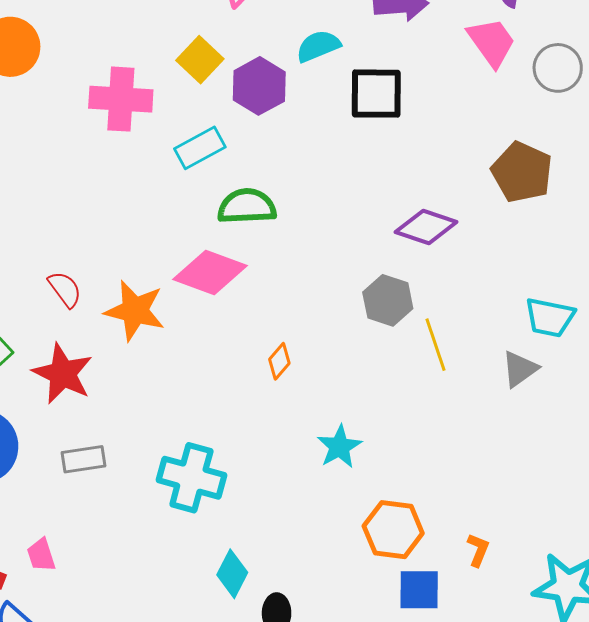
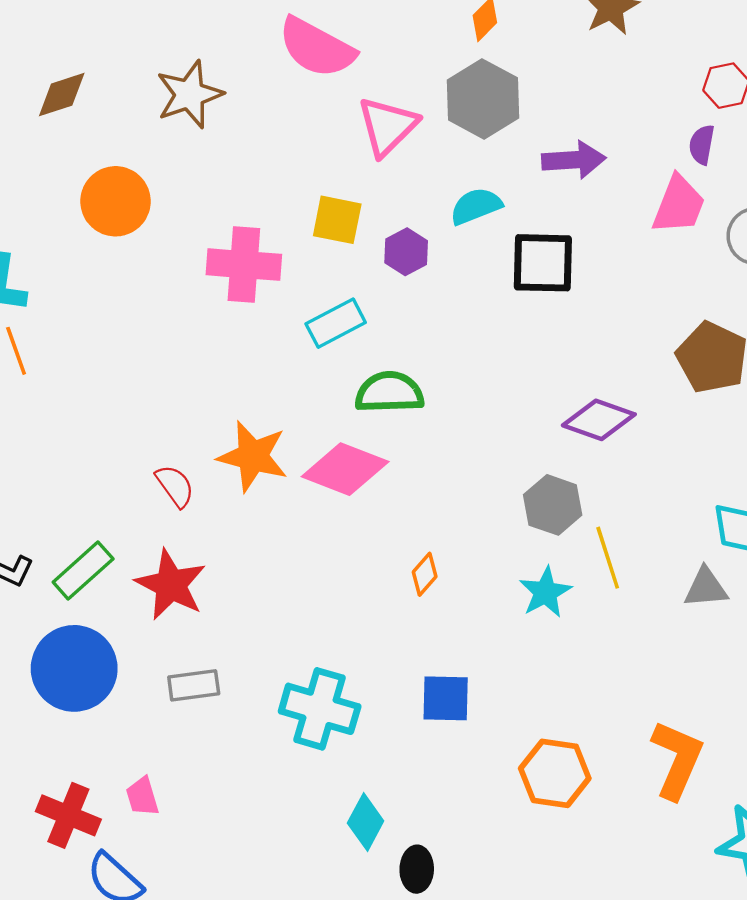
pink trapezoid: (491, 42) -> (679, 205), turned 56
yellow square: (200, 60) -> (337, 220), turned -33
purple hexagon: (259, 86) -> (406, 252), size x0.7
orange star: (135, 311) -> (253, 456), moved
gray triangle: (520, 369) -> (706, 588), turned 30
cyan star: (339, 447) -> (545, 592), moved
orange L-shape: (478, 550) -> (677, 760), moved, size x2.0
blue square: (419, 590) -> (446, 698), moved

